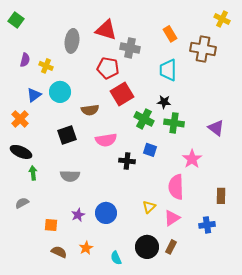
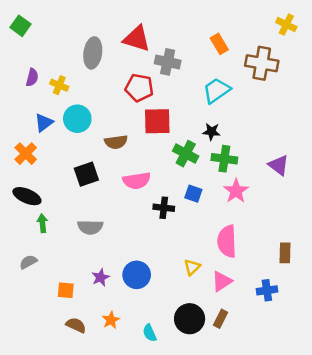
cyan trapezoid: (168, 70) -> (217, 90), turned 55
red square: (122, 94) -> (157, 121), turned 30
pink star: (192, 159) -> (236, 191), moved

